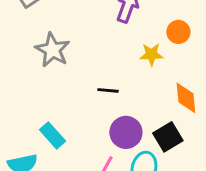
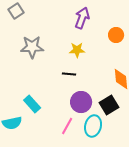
gray star: (52, 50) -> (32, 47), turned -30
yellow star: (151, 54) -> (77, 50), moved

